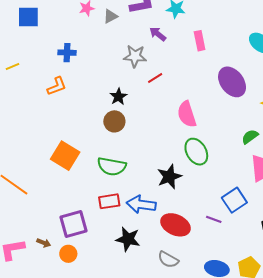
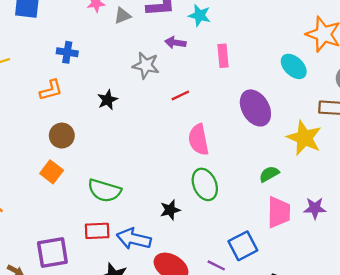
purple arrow: (158, 34) -> (175, 43), turned -36
red line: (155, 78) -> (180, 95), moved
black star: (118, 97) -> (107, 100), moved
brown circle: (114, 121) -> (62, 136), moved
orange square: (65, 156) -> (52, 172), size x0.7
black star: (169, 177) -> (170, 210), size x0.7

